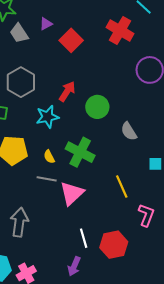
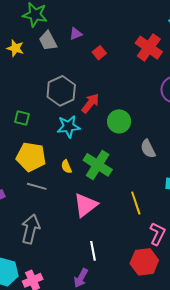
red square: (71, 40) -> (99, 53), size x0.6
gray hexagon: (21, 82) -> (61, 91), moved
gray line: (47, 179) -> (37, 186), moved
red hexagon: (114, 245) -> (144, 262), moved

